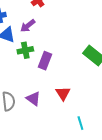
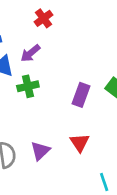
purple rectangle: (45, 61) -> (81, 95), moved
purple triangle: (33, 99) -> (40, 151), turned 42

